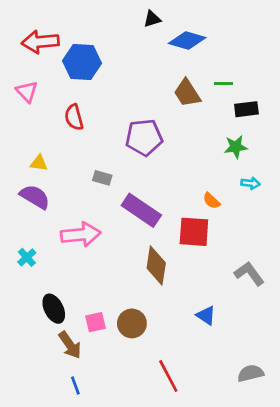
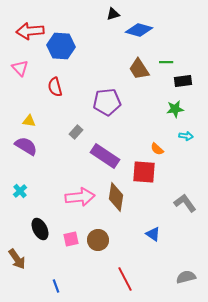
gray rectangle: (102, 178) -> (76, 132), turned -64
pink arrow: (81, 234) -> (80, 197), moved
brown arrow: (70, 345) -> (17, 259), moved

